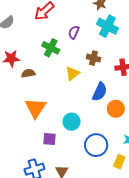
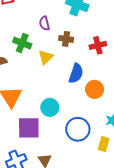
purple semicircle: (74, 32) -> (44, 23), moved, turned -32
green cross: (51, 48) -> (22, 43), moved
purple square: (50, 139) -> (29, 128), size x1.6

